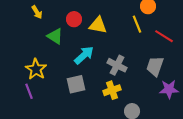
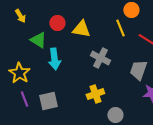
cyan arrow: (84, 55) -> (54, 59), moved, turned 125
gray cross: (117, 65) -> (100, 58), moved
gray square: (76, 84) -> (48, 101), moved
purple line: (29, 91) -> (24, 99), moved

